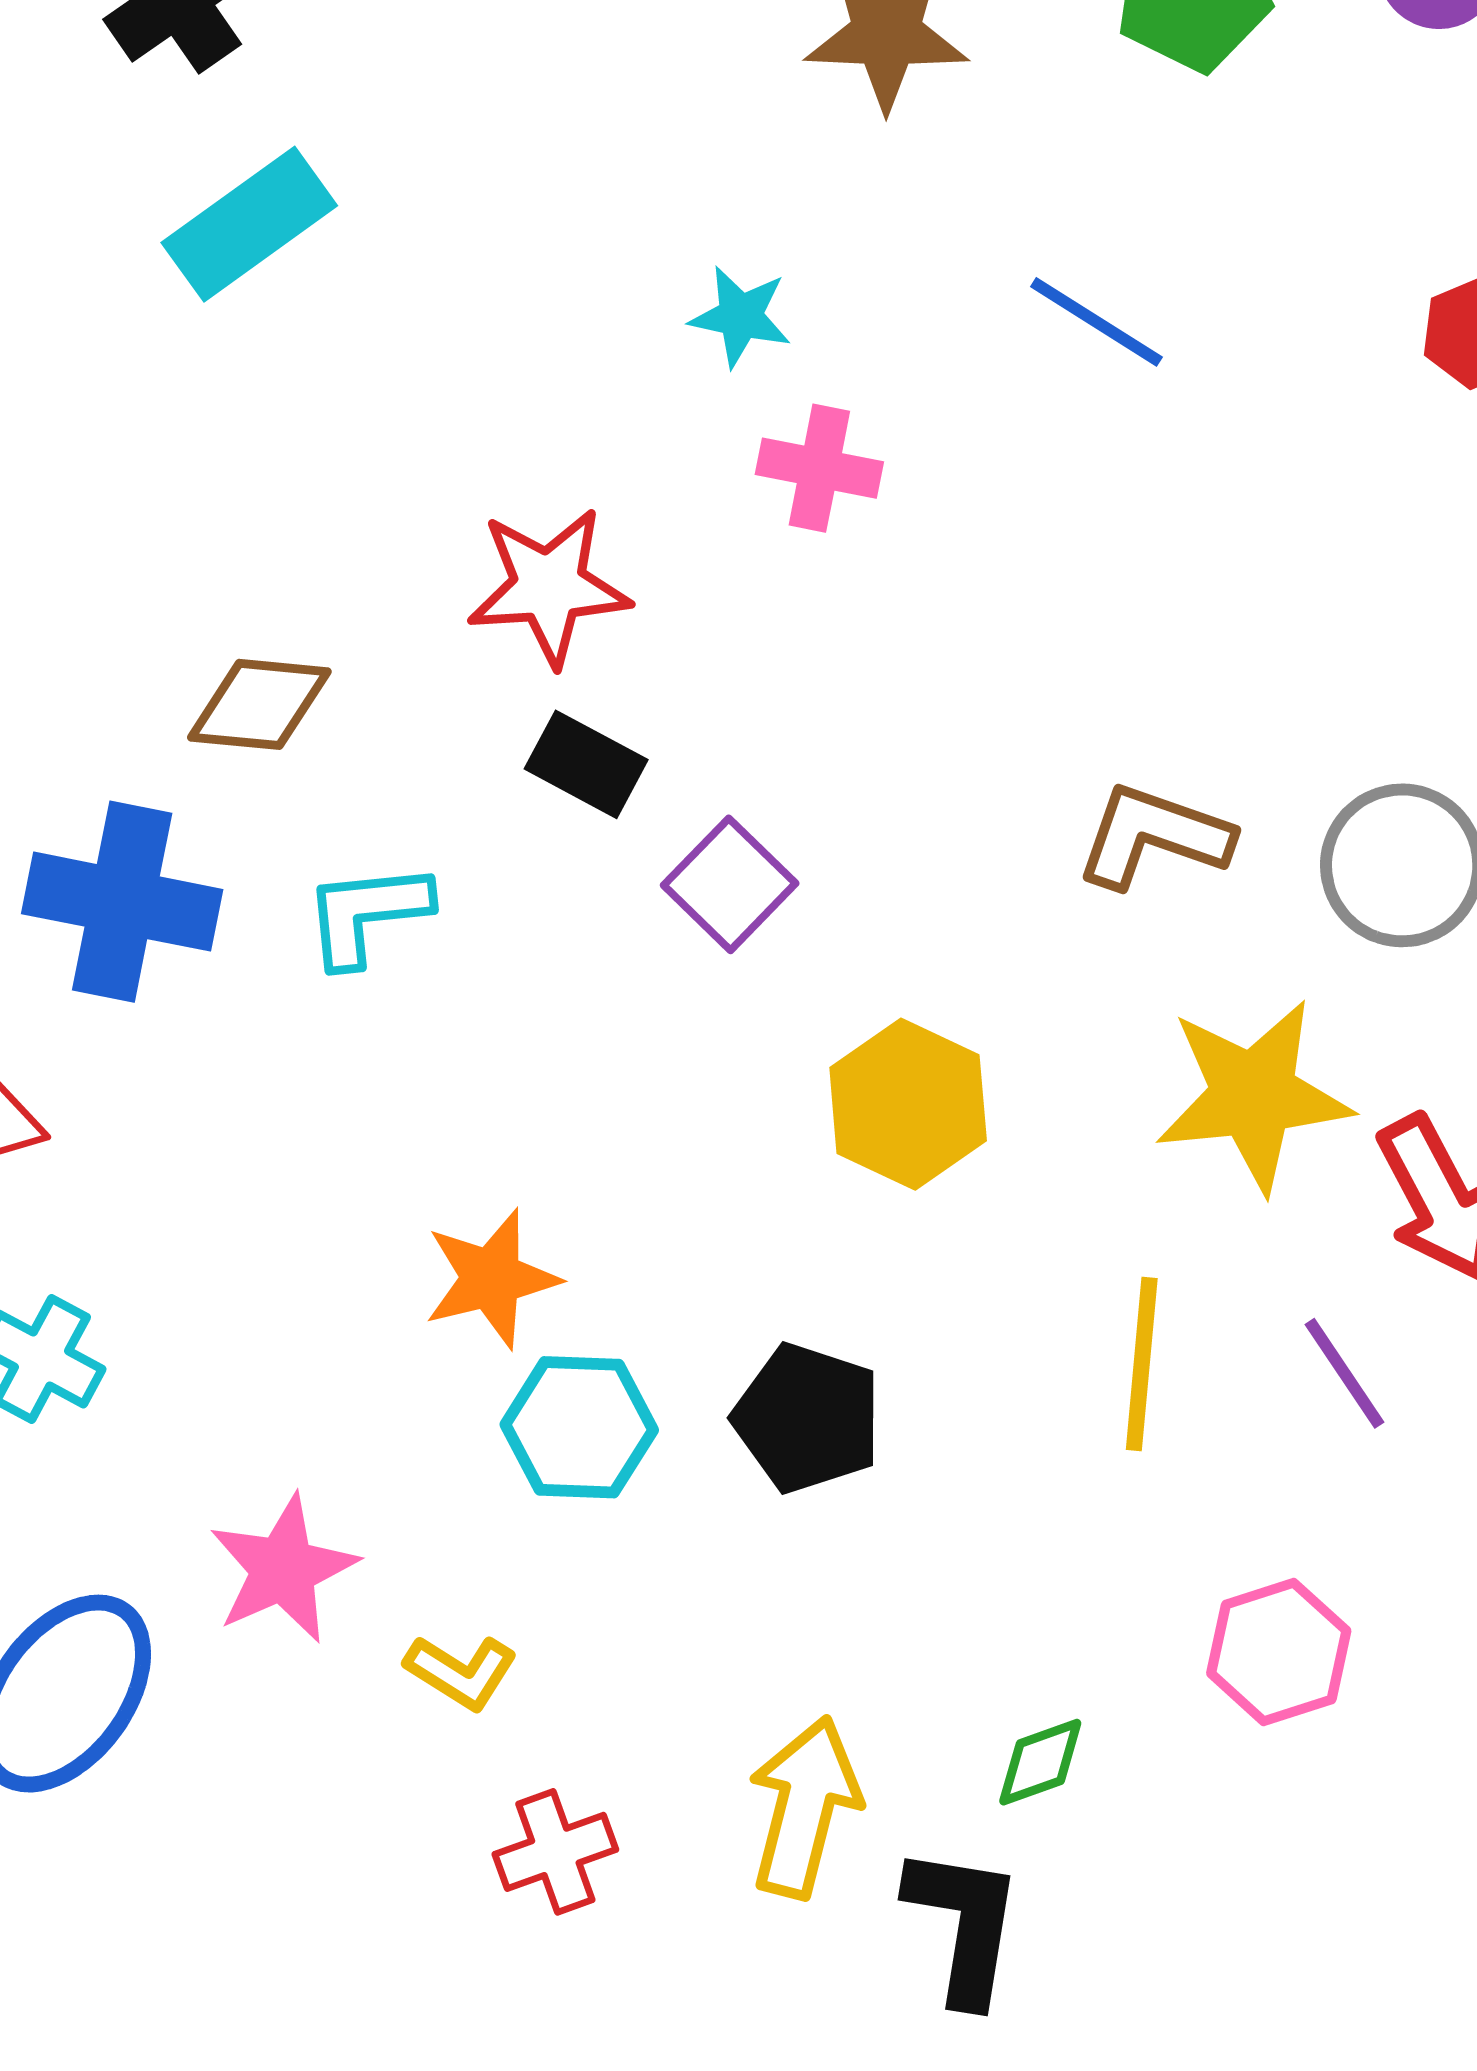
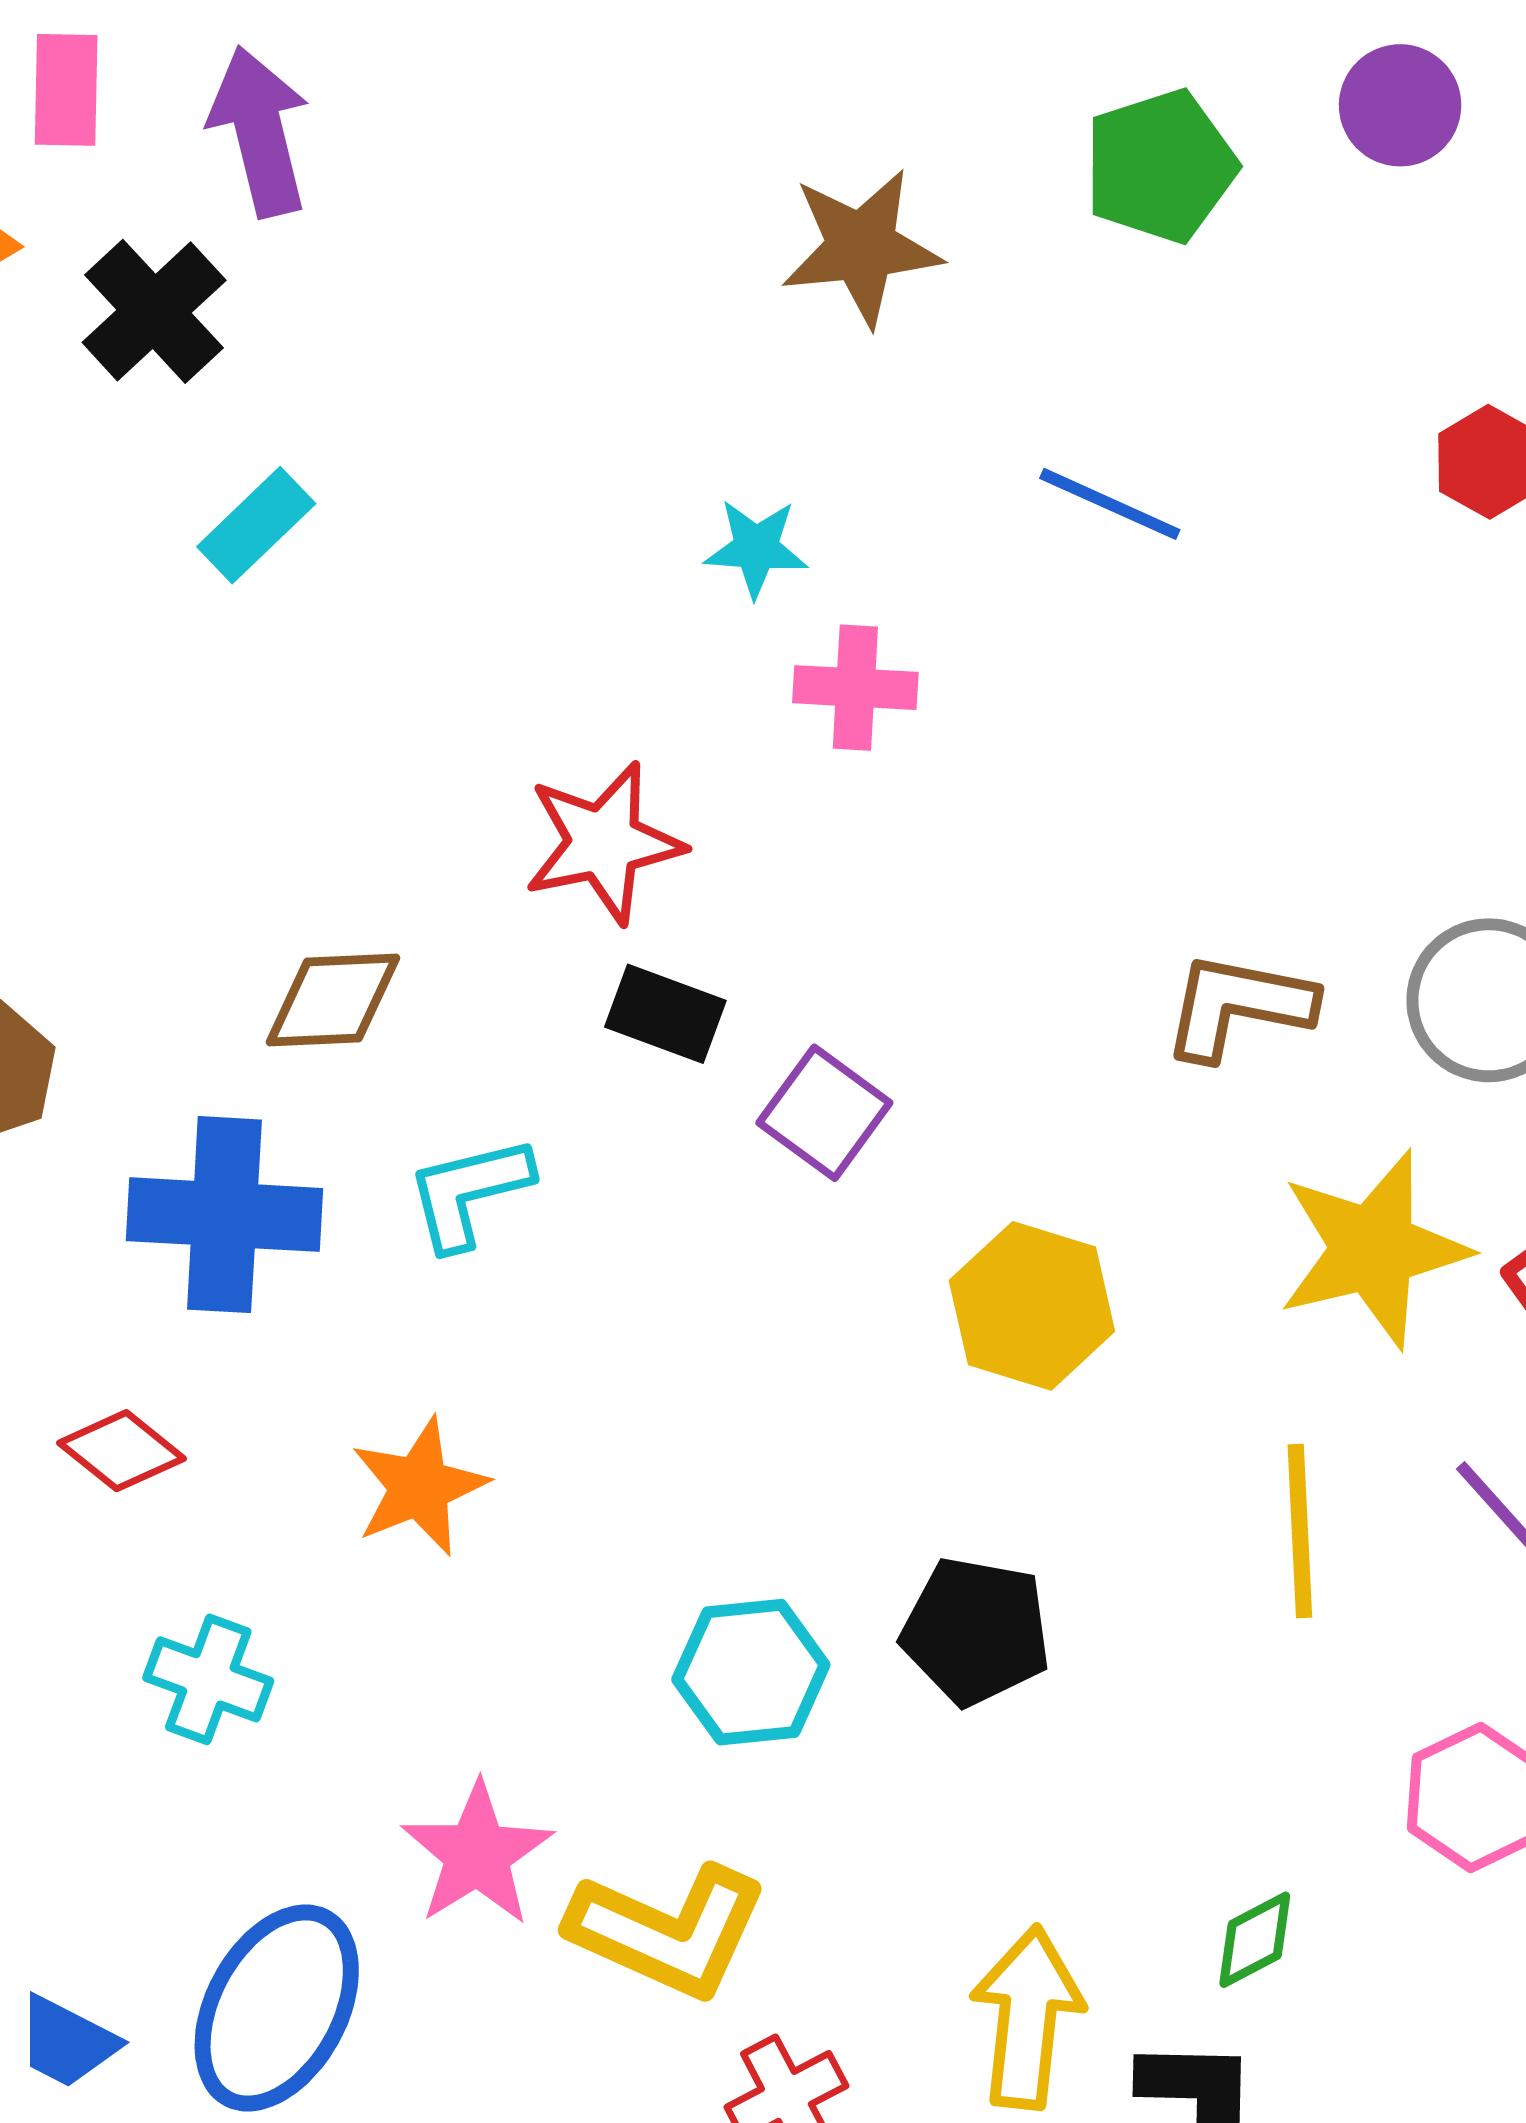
cyan rectangle: (249, 224) -> (256, 525), size x0.7
orange star: (491, 1278) -> (419, 1487), moved
yellow L-shape: (461, 1672) -> (668, 1931), size x1.8

